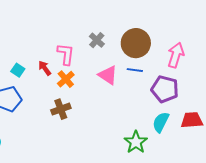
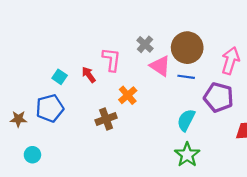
pink triangle: (108, 75) -> (160, 66), moved
orange cross: (66, 79) -> (128, 95), moved
cyan semicircle: (161, 122) -> (186, 120), moved

